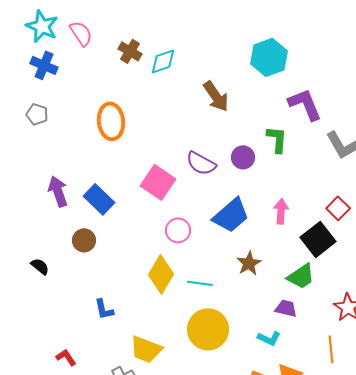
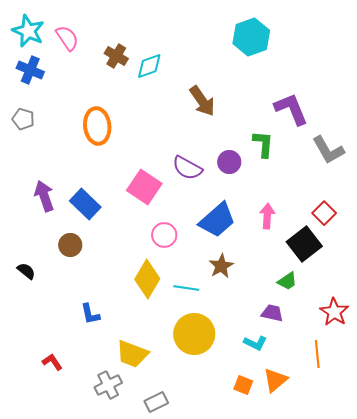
cyan hexagon: (269, 57) -> (251, 37), moved
brown star: (249, 263) -> (221, 266), moved
green trapezoid: (301, 276) -> (287, 281), size x0.7

